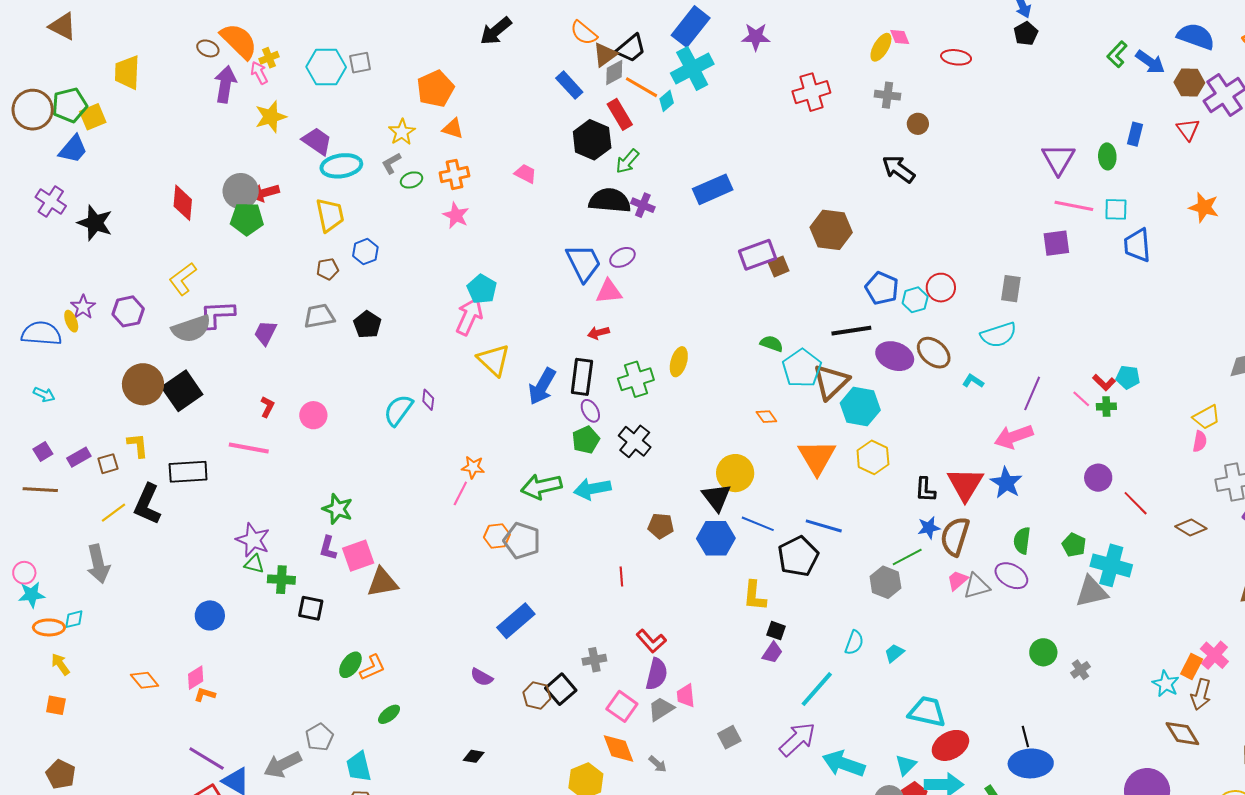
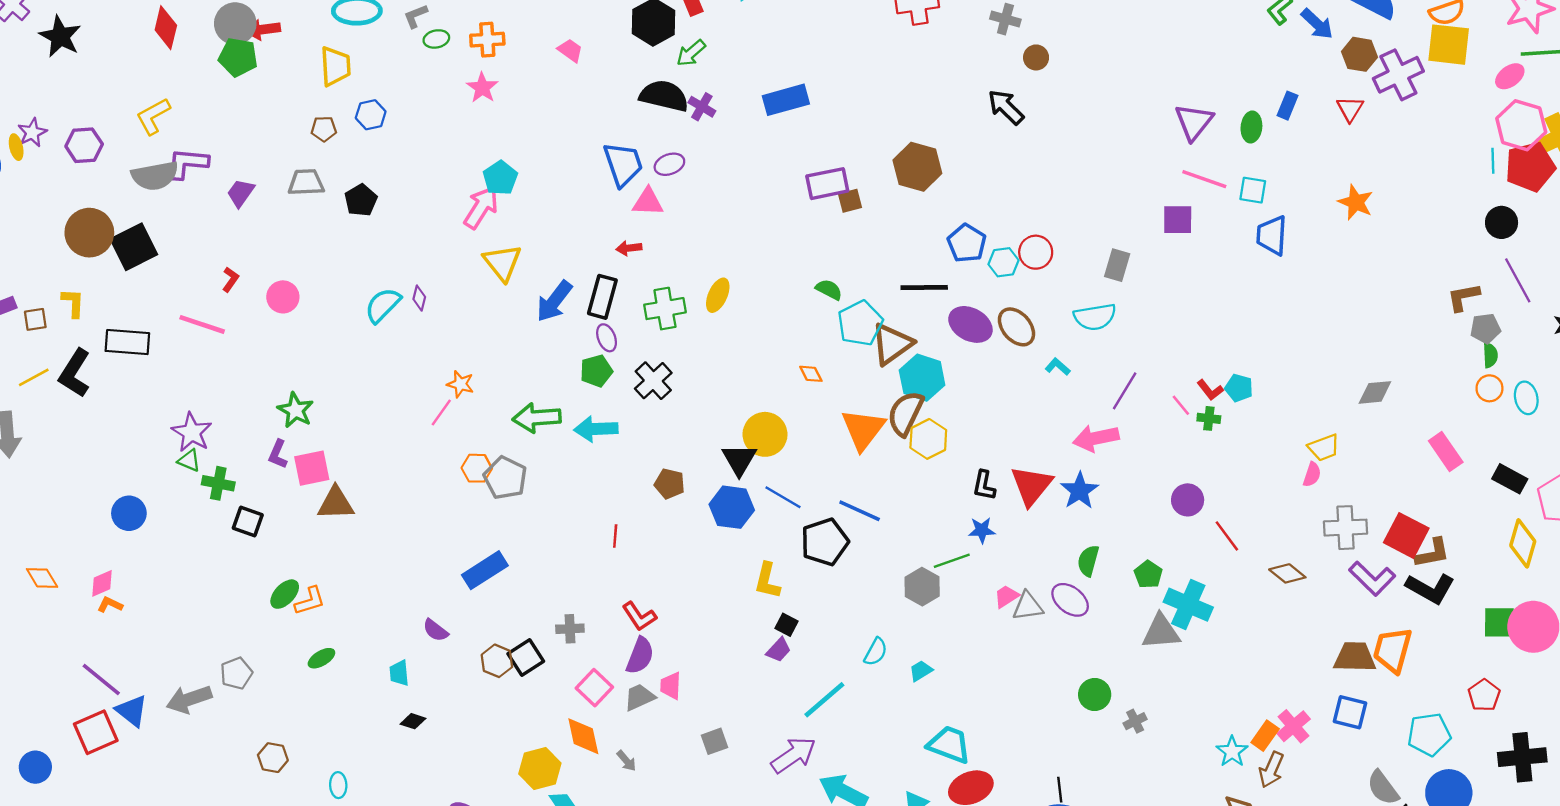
brown semicircle: (955, 536) -> (905, 413), moved
cyan trapezoid: (359, 767) -> (399, 673), moved, size x0.7

